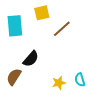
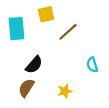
brown semicircle: (14, 77) -> (26, 88), moved
cyan semicircle: (80, 80) -> (92, 65), moved

